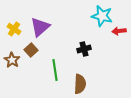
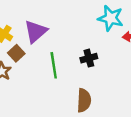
brown square: (31, 50) -> (16, 53), moved
green line: (55, 70) -> (54, 65), moved

